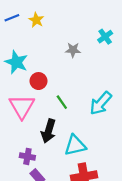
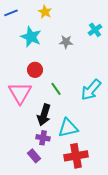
yellow star: (36, 20) -> (45, 12), moved
cyan star: (16, 62) -> (31, 37), moved
purple cross: (27, 156) -> (43, 138), moved

